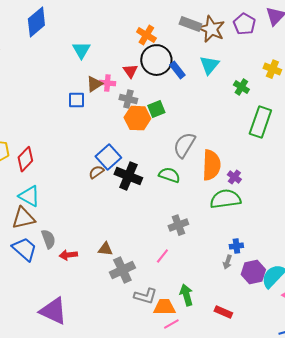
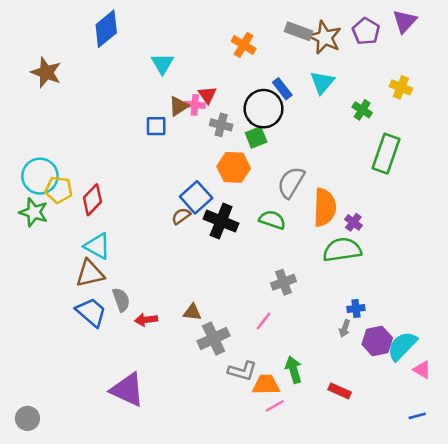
black circle: (156, 60) -> (264, 109), moved
red triangle: (130, 71) -> (207, 95), moved
orange hexagon: (137, 118) -> (234, 167), moved

